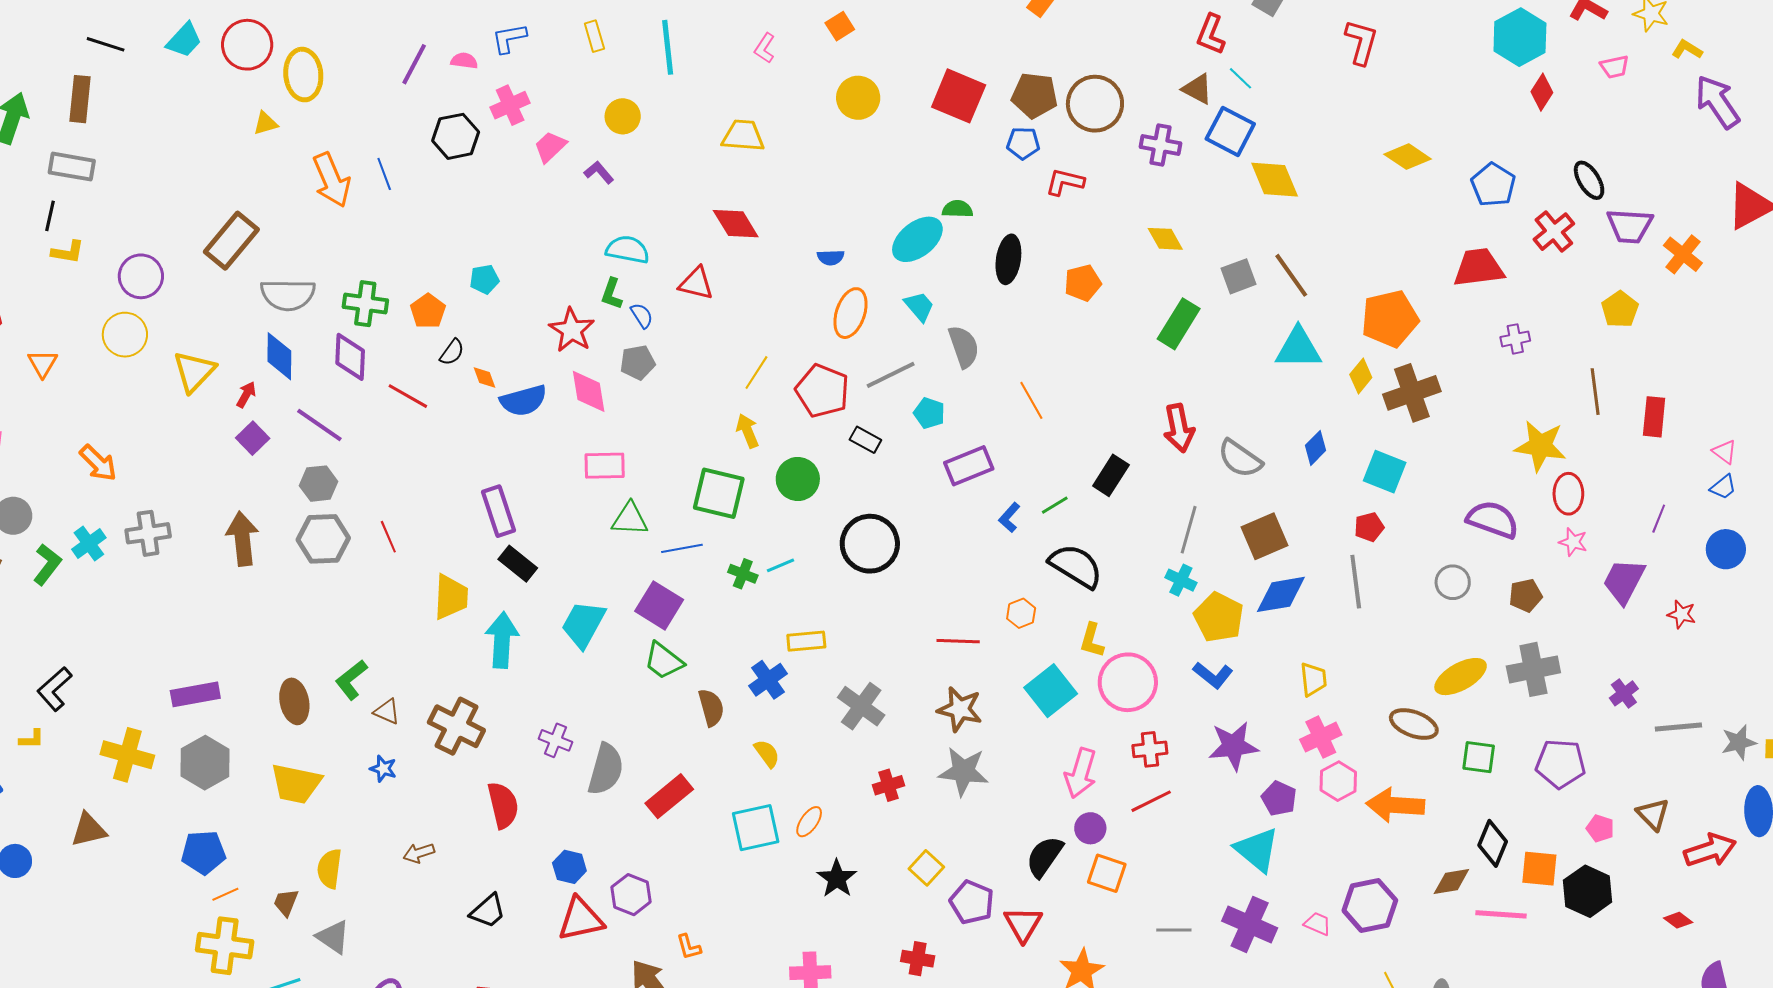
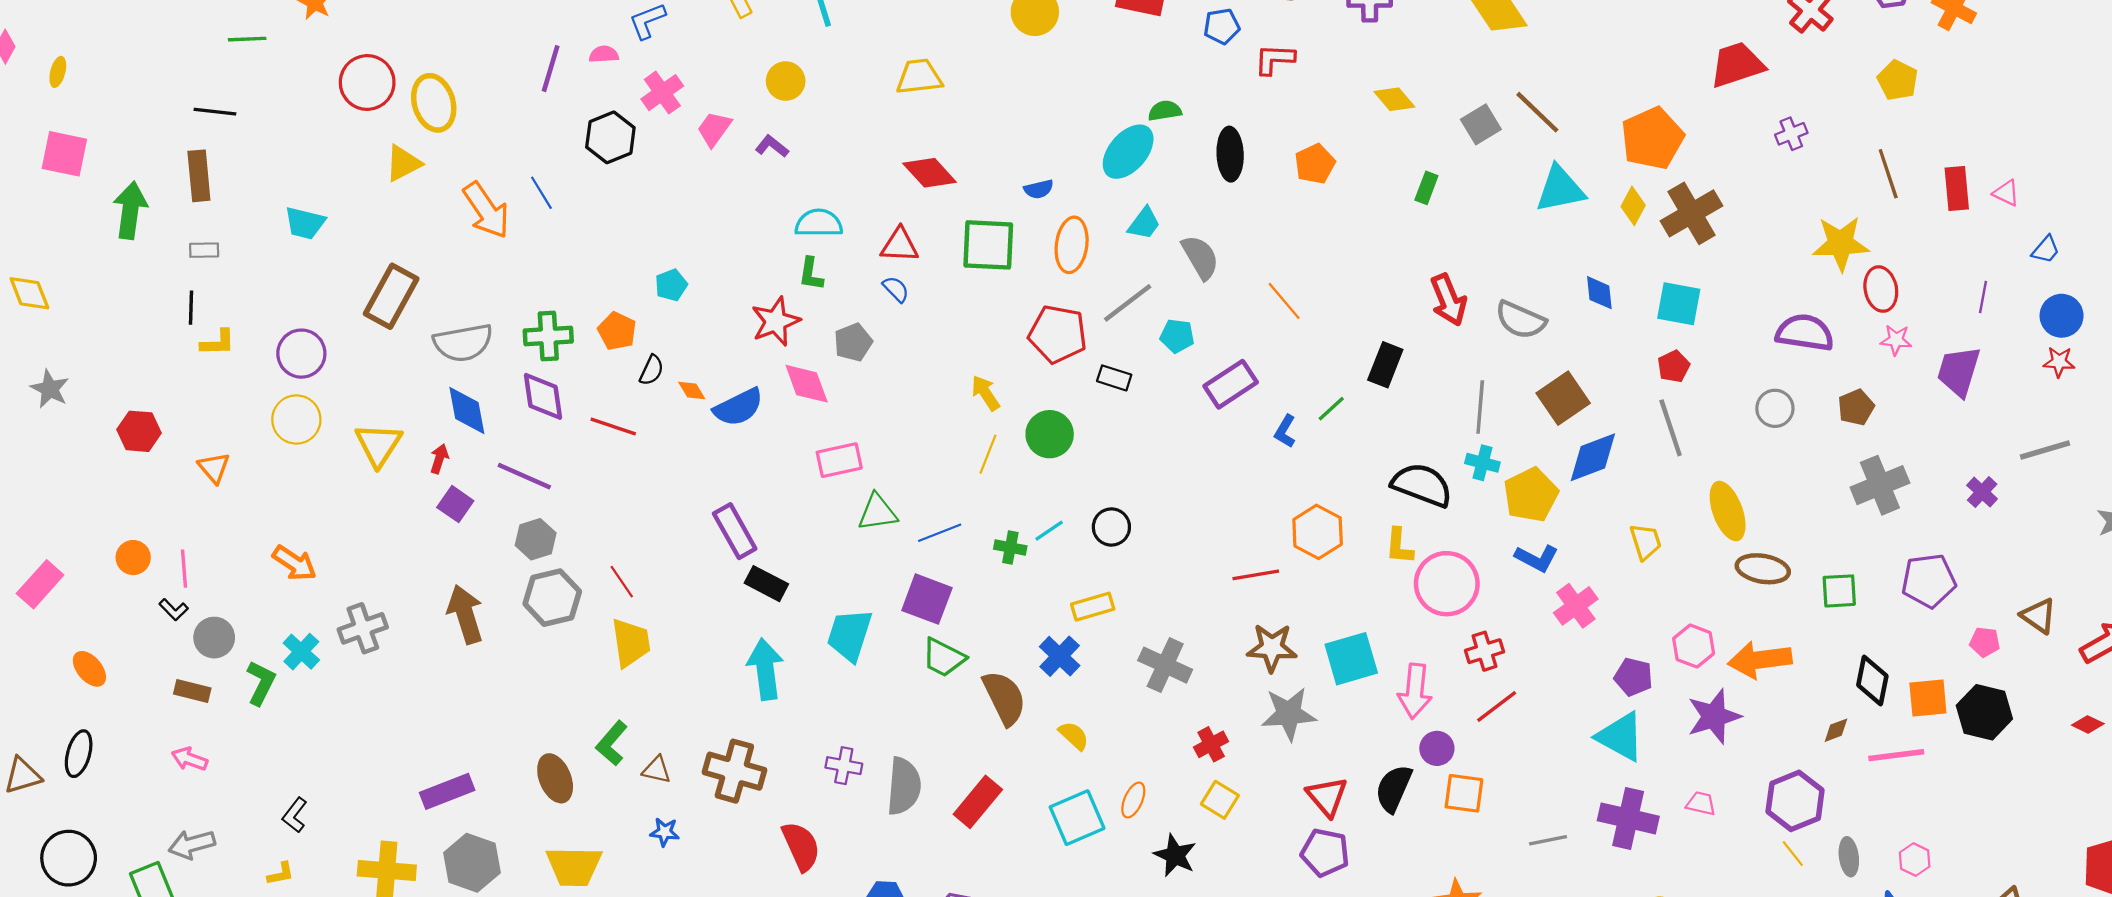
cyan trapezoid: (184, 40) -> (305, 223), moved, turned 72
yellow triangle: (265, 123) -> (403, 163), size x1.4
gray rectangle: (72, 167) -> (204, 250), size x0.6
cyan trapezoid: (919, 306) -> (1144, 223), turned 88
blue semicircle: (642, 316) -> (896, 289), moved
green rectangle: (1179, 324) -> (1426, 188), size x0.6
red star: (572, 330) -> (776, 321), turned 30
yellow line: (756, 373) -> (988, 454), moved
blue diamond: (1315, 448) -> (1599, 293), turned -40
pink triangle: (1725, 452) -> (2006, 193), moved
green square: (719, 493) -> (988, 245), moved
black circle: (870, 544) -> (1111, 527), moved, size x0.6
black semicircle: (1076, 566) -> (1422, 485), moved
yellow trapezoid: (451, 597) -> (631, 643), moved
orange hexagon: (1021, 613) -> (1318, 532), size x1.6
red star: (1682, 614) -> (2059, 362), moved
yellow pentagon: (1219, 617) -> (1531, 495), turned 30
yellow ellipse: (1461, 677) -> (1728, 511), moved, turned -70
black L-shape: (54, 689) -> (295, 815), size x0.7
cyan square: (1051, 691) -> (1351, 659), moved, turned 33
brown semicircle: (711, 708) -> (1004, 698), size x1.4
gray line: (1678, 727) -> (2045, 450), moved
pink cross: (1321, 737) -> (1576, 606), moved
purple star: (1233, 746) -> (1714, 716), moved
yellow square: (926, 868) -> (1220, 800), moved
brown diamond: (1451, 881) -> (1836, 730), size x0.7
purple hexagon: (1370, 905) -> (1795, 801), moved
red triangle: (1023, 924) -> (1327, 797), moved

